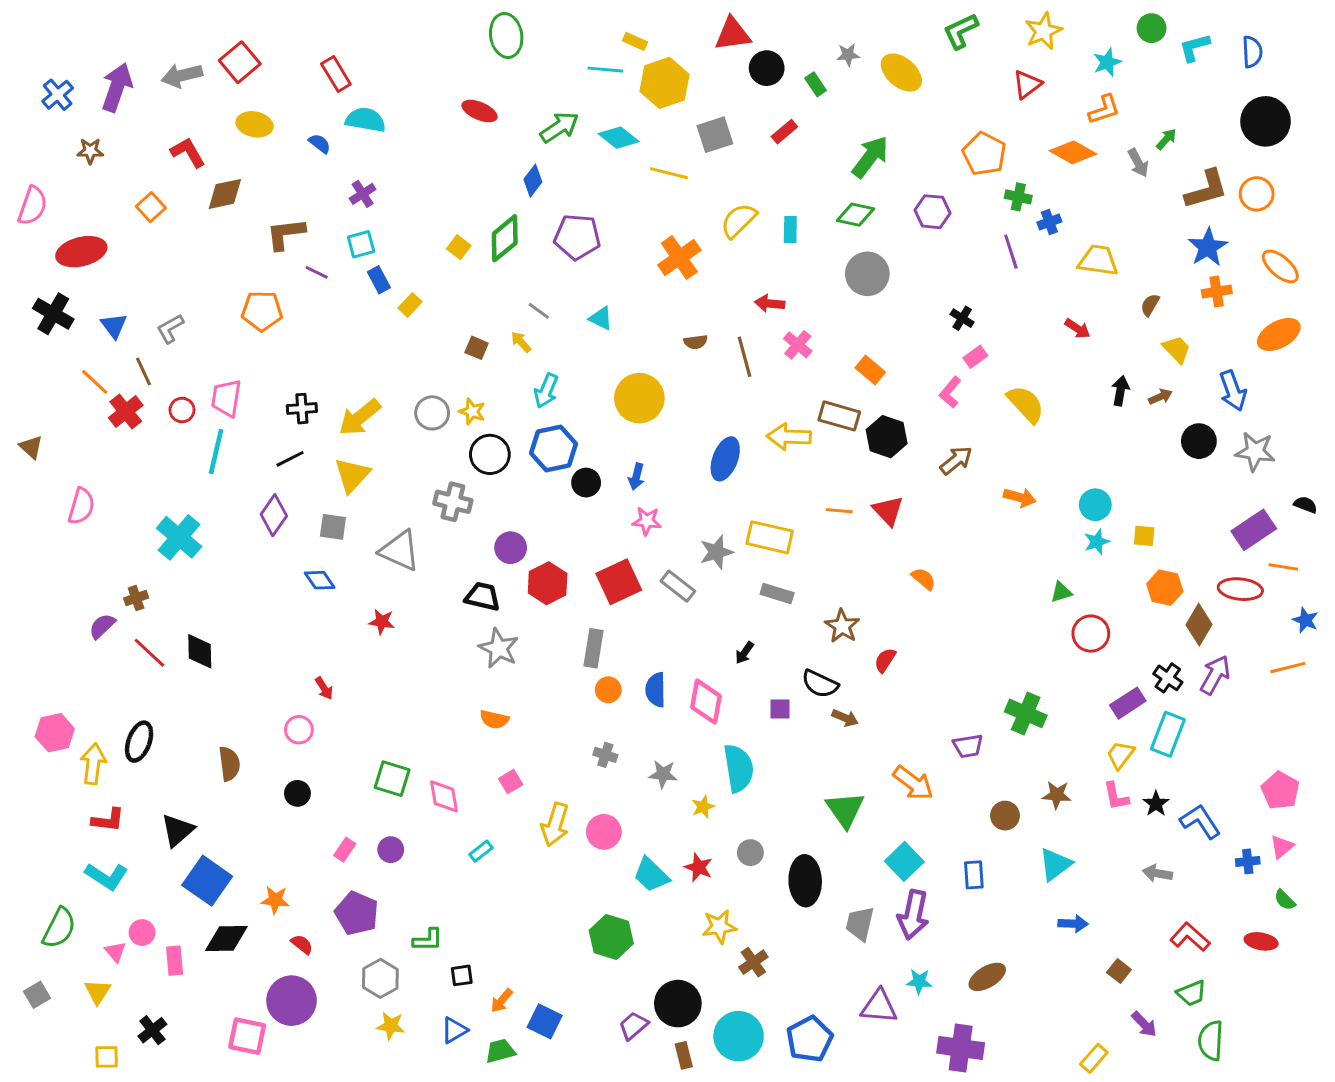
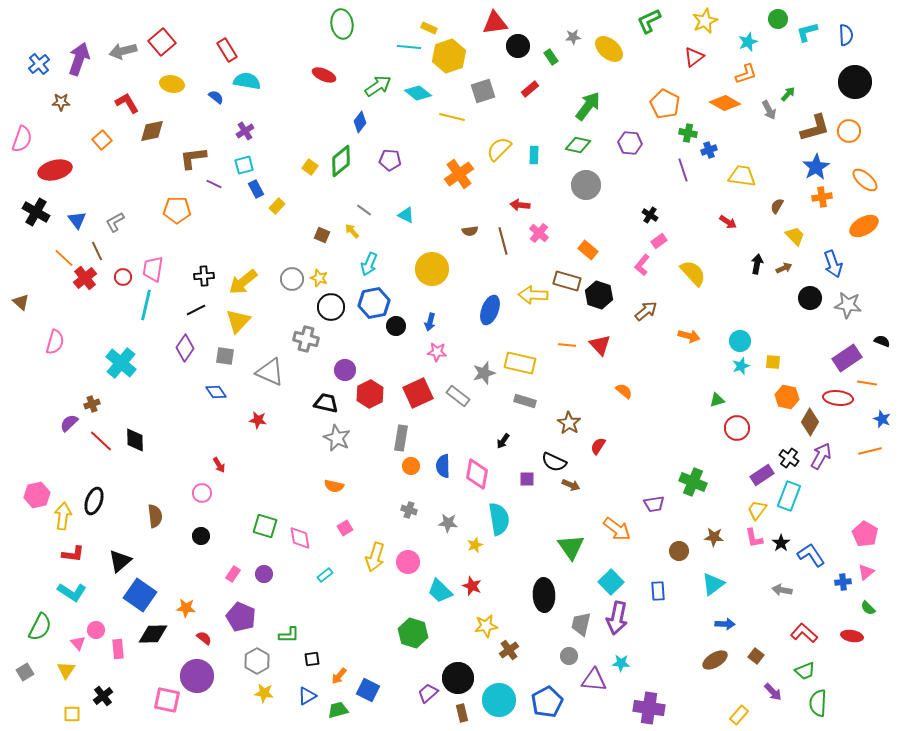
purple pentagon: (577, 237) -> (390, 160), size x0.7
gray circle: (750, 853) -> (569, 656), moved
brown ellipse: (987, 977) -> (715, 660), moved

